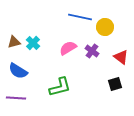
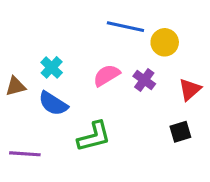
brown triangle: (14, 42) -> (16, 86), moved
red triangle: (121, 57) -> (190, 89), turned 42
blue semicircle: (18, 71) -> (53, 104), moved

